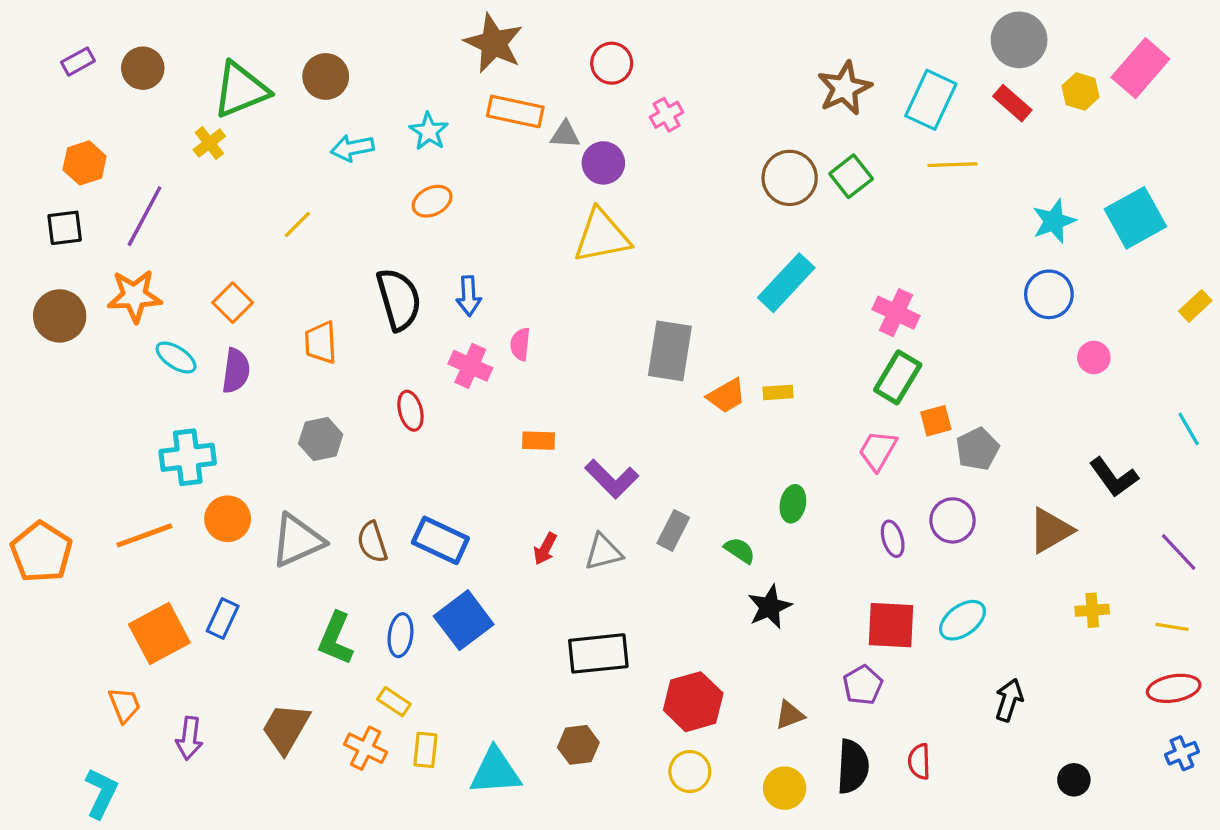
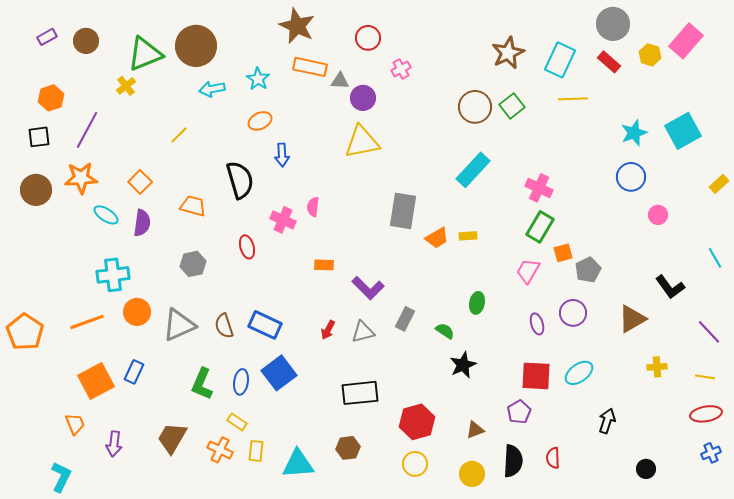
brown circle: (326, 76) -> (196, 46), size x1.5
blue arrow: (469, 296) -> (282, 155), moved
orange trapezoid: (321, 343) -> (193, 206), turned 108

